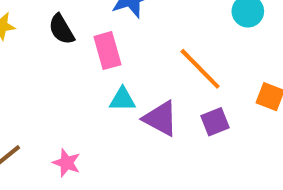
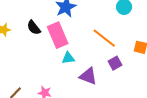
pink rectangle: (107, 51) -> (58, 35), size x1.4
purple triangle: (161, 118) -> (88, 76), moved

